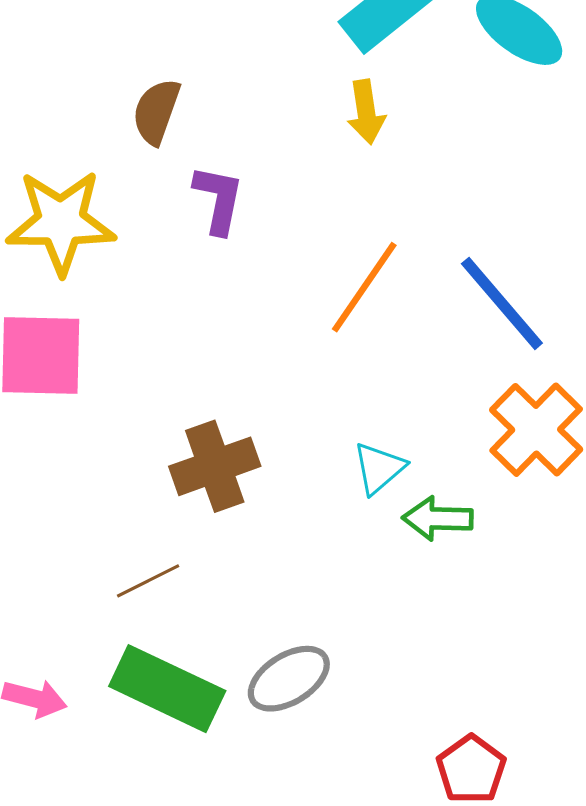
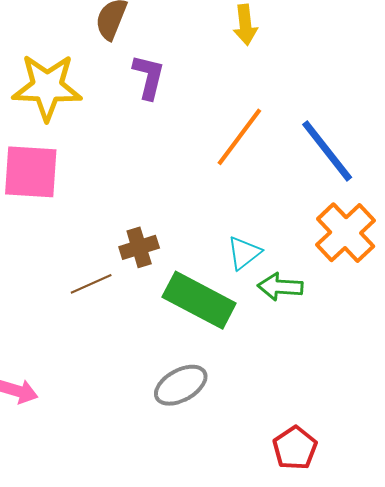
brown cross: (215, 466) -> (139, 247), size x0.7
brown line: (148, 581) -> (91, 284), moved
green rectangle: (167, 689) -> (199, 300), moved

